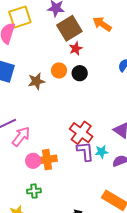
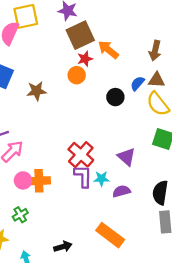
orange arrow: (102, 24) -> (108, 50), moved
orange circle: (59, 70) -> (77, 75), moved
black circle: (80, 73) -> (115, 97), moved
green cross: (34, 191) -> (20, 215), turned -32

